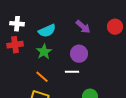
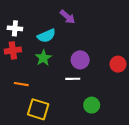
purple arrow: (83, 27) -> (68, 17), moved
red circle: (115, 27) -> (118, 64), moved
orange line: (42, 77) -> (21, 84), moved, turned -32

